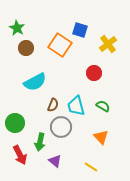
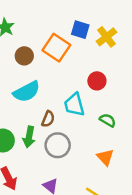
yellow cross: (108, 44) -> (106, 37), moved
brown circle: (26, 48) -> (24, 56), moved
cyan trapezoid: (76, 106) -> (74, 105), moved
green arrow: (40, 142) -> (29, 137), moved

